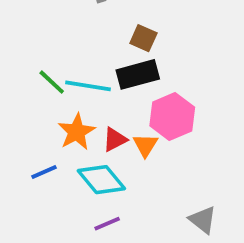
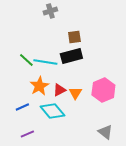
brown square: (143, 38) -> (74, 37), turned -32
pink hexagon: (172, 116) -> (103, 90), moved
purple line: (107, 224) -> (27, 134), moved

